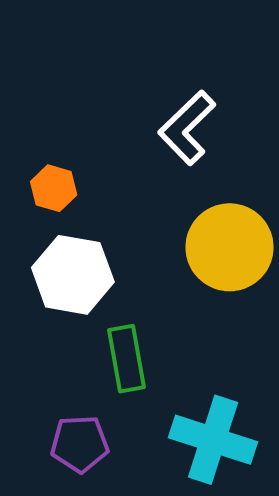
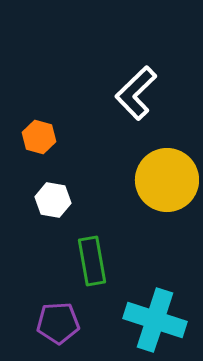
white hexagon: (73, 275) -> (53, 200), size x0.6

